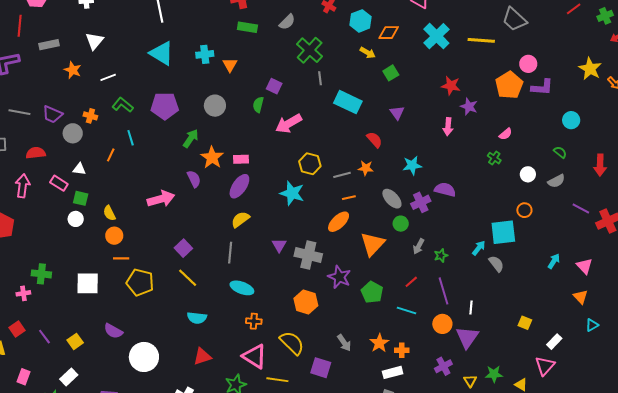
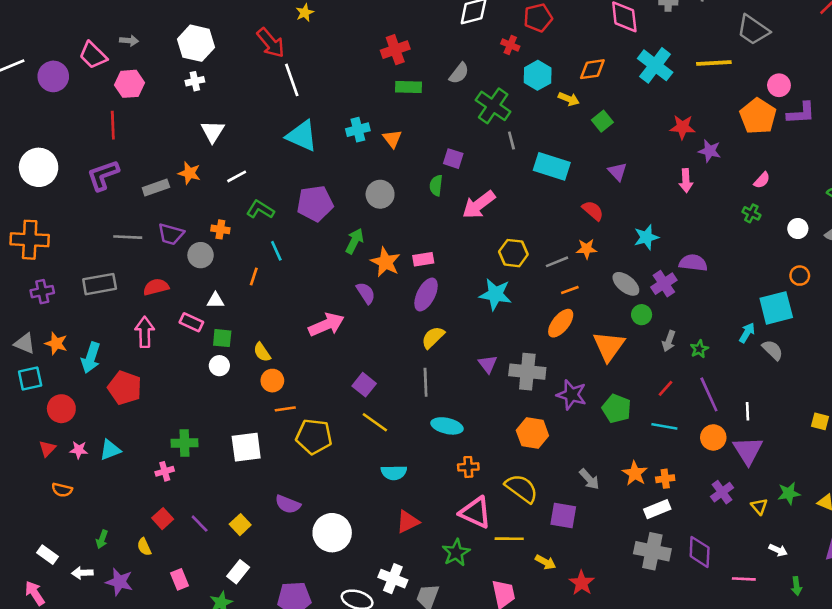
cyan hexagon: (361, 21) -> (538, 75), moved
gray rectangle: (49, 45) -> (156, 188), moved
pink rectangle: (24, 377) -> (180, 579), turned -35

